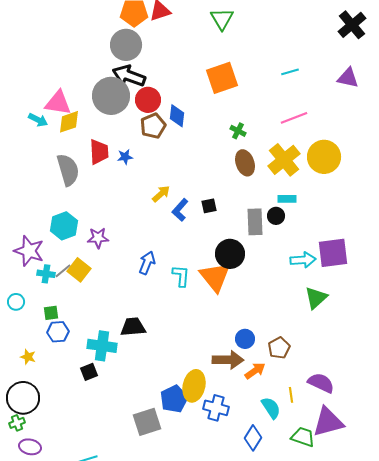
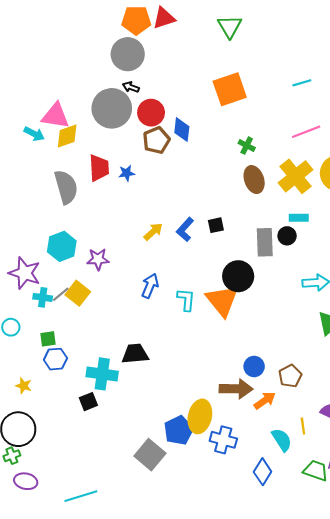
black arrow: (129, 76) -> (131, 87), size x0.5
yellow arrow: (161, 194) -> (153, 232), moved
gray square: (147, 422) -> (150, 455), turned -32

